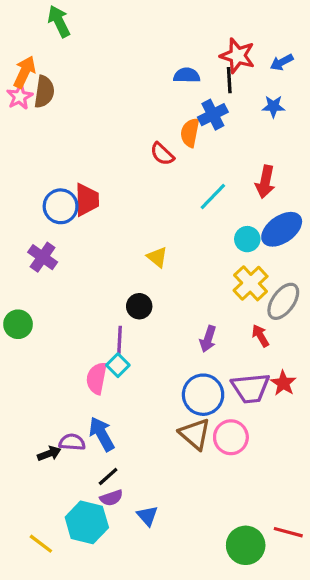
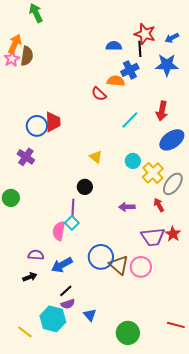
blue star: (273, 106) -> (167, 65), size x1.6
orange semicircle: (190, 133) -> (116, 81), turned 84
cyan circle: (247, 239) -> (133, 161), moved
purple arrow: (208, 339) -> (127, 207), turned 70
blue circle: (203, 395) -> (101, 257), moved
blue arrow: (102, 434) -> (62, 265), turned -90
purple semicircle: (72, 442) -> (36, 255), moved
green circle: (246, 545) -> (128, 333), moved

